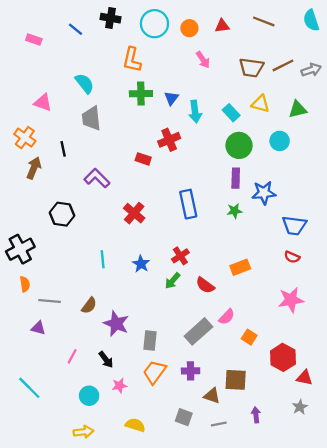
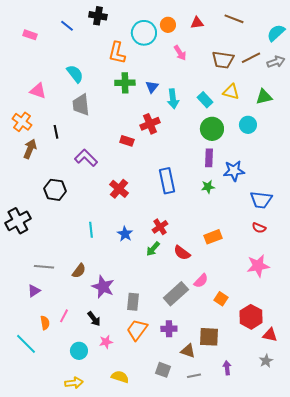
cyan semicircle: (311, 20) -> (276, 33), moved, turned 66
cyan circle: (154, 24) -> (144, 33), moved
orange semicircle: (25, 284) -> (45, 323), moved
purple triangle: (38, 328) -> (34, 291), turned -48

